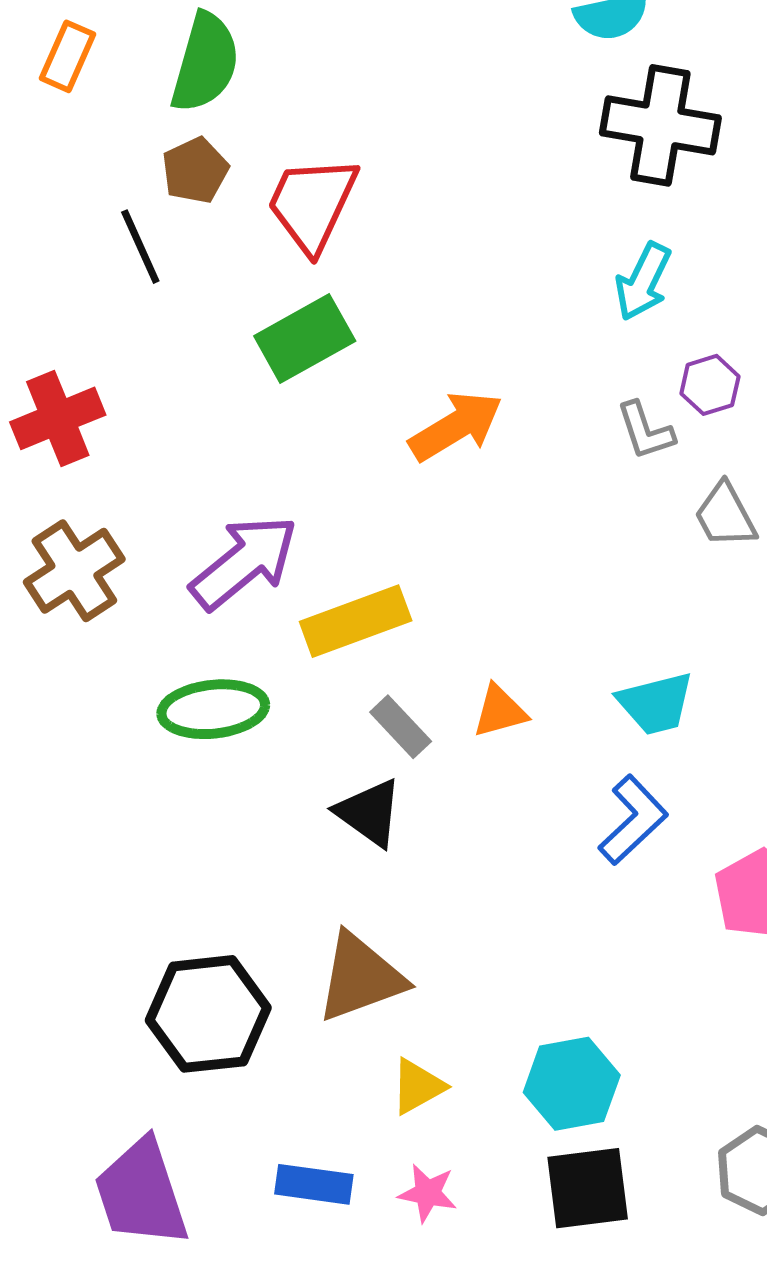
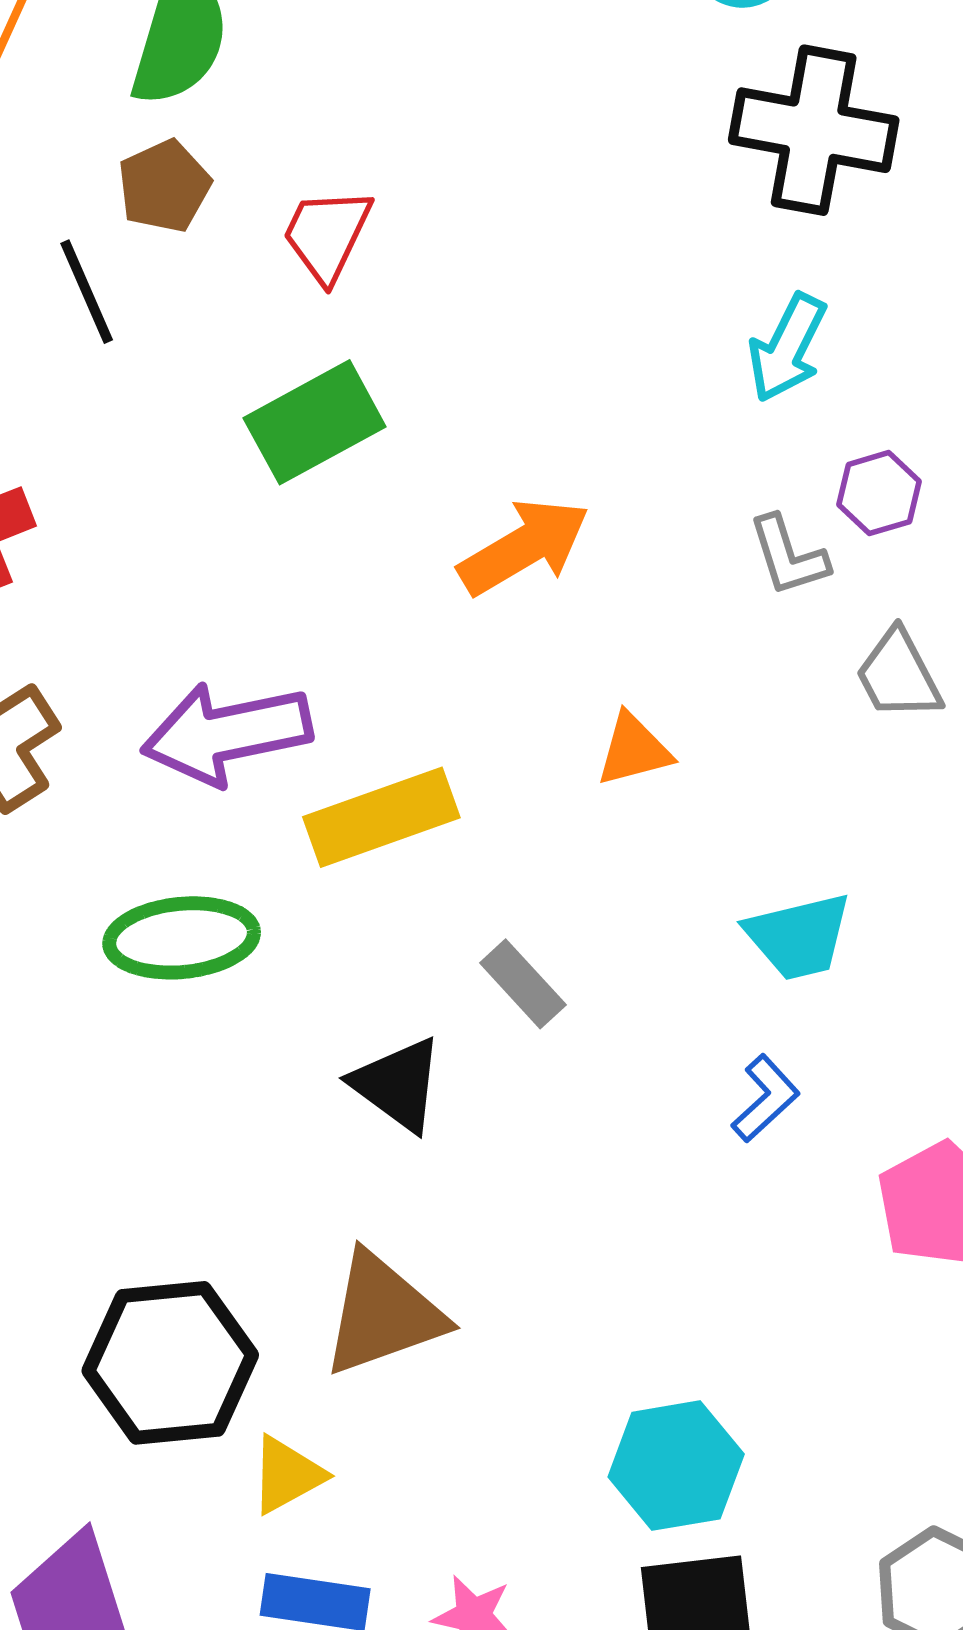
red trapezoid: (312, 204) -> (327, 235), size x0.7
purple arrow: (244, 562) -> (227, 733), turned -153
orange triangle: (500, 711) -> (634, 750), moved
gray rectangle: (401, 727) -> (523, 984), moved
blue L-shape: (633, 820) -> (765, 1099), size x0.7
yellow triangle: (418, 1086) -> (287, 1475), moved

